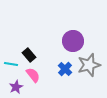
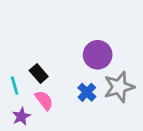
cyan line: (11, 64) -> (15, 86), turned 64

